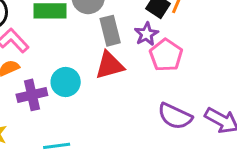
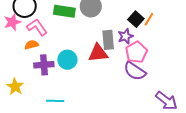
gray rectangle: (110, 31) -> (108, 40), moved
purple semicircle: (175, 116) -> (135, 71), moved

